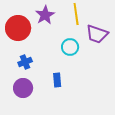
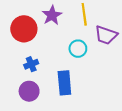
blue rectangle: (57, 80) -> (64, 83), size x1.6

